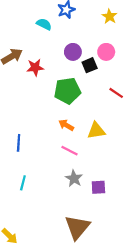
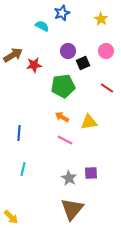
pink circle: (106, 52) -> (106, 51), moved
gray star: (74, 178) -> (69, 178), moved

